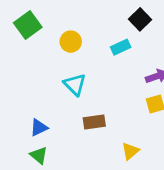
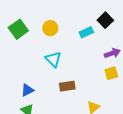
black square: (140, 19) -> (105, 20), moved
green square: (28, 25) -> (18, 29), moved

